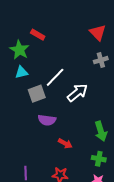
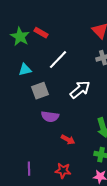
green star: (19, 50) -> (20, 37), moved
white line: (55, 77) -> (58, 60), moved

